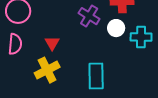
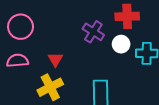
pink semicircle: (15, 44) -> (17, 61), turned -100

